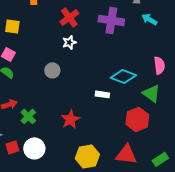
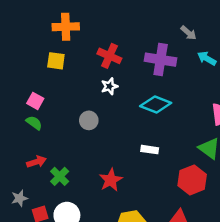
red cross: (69, 17) -> (109, 56), turned -30
yellow square: (12, 26) -> (56, 61), moved
cyan diamond: (123, 76) -> (156, 105), moved

